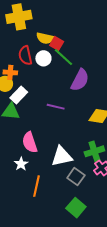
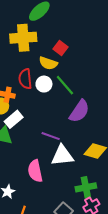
red square: (57, 43) -> (61, 48), moved
pink semicircle: (30, 142) -> (35, 171), moved
white triangle: (62, 156) -> (62, 156), moved

